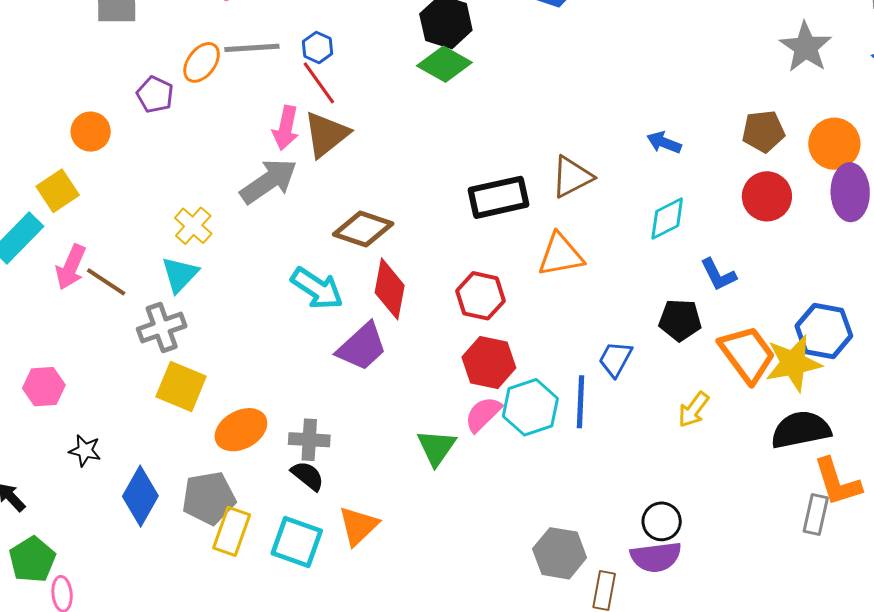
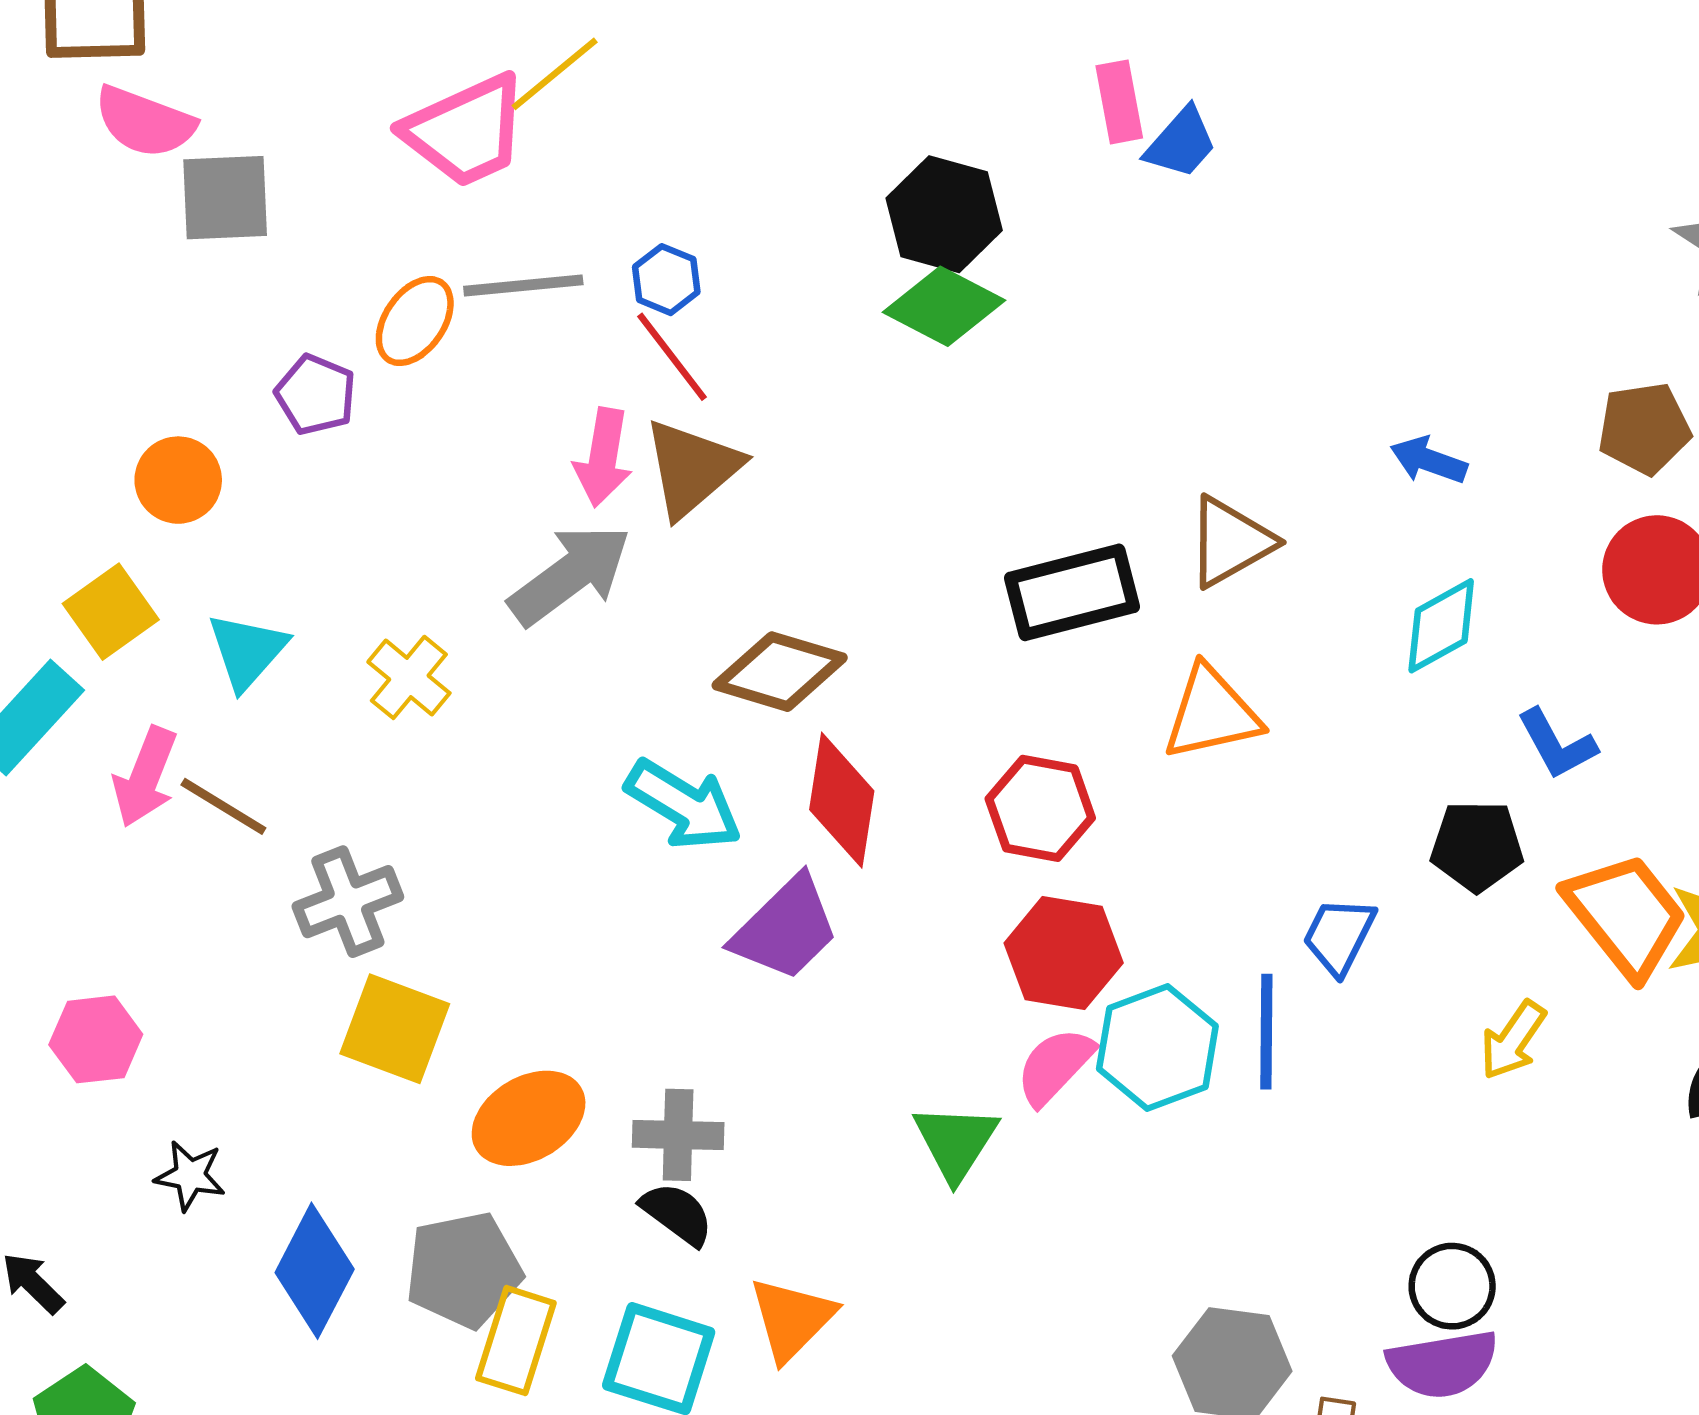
cyan triangle: (180, 274) -> (247, 651), moved

